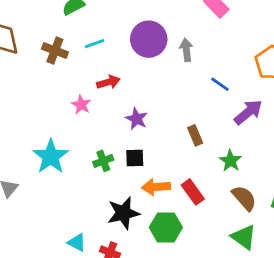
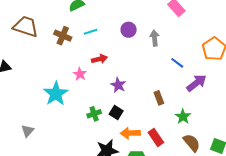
purple circle: (149, 39) -> (129, 30), size x0.6
cyan star: (51, 157) -> (56, 94), moved
black square: (135, 158) -> (116, 112), turned 32

